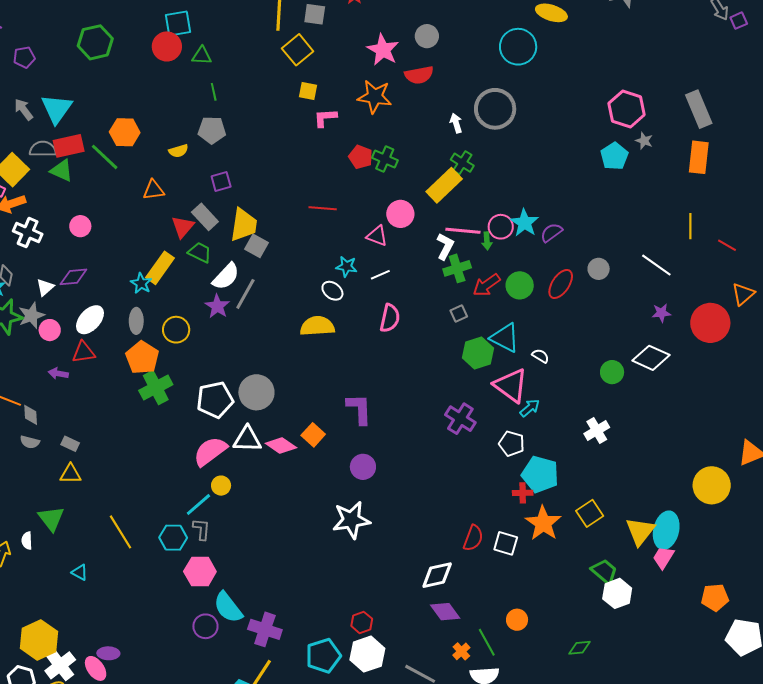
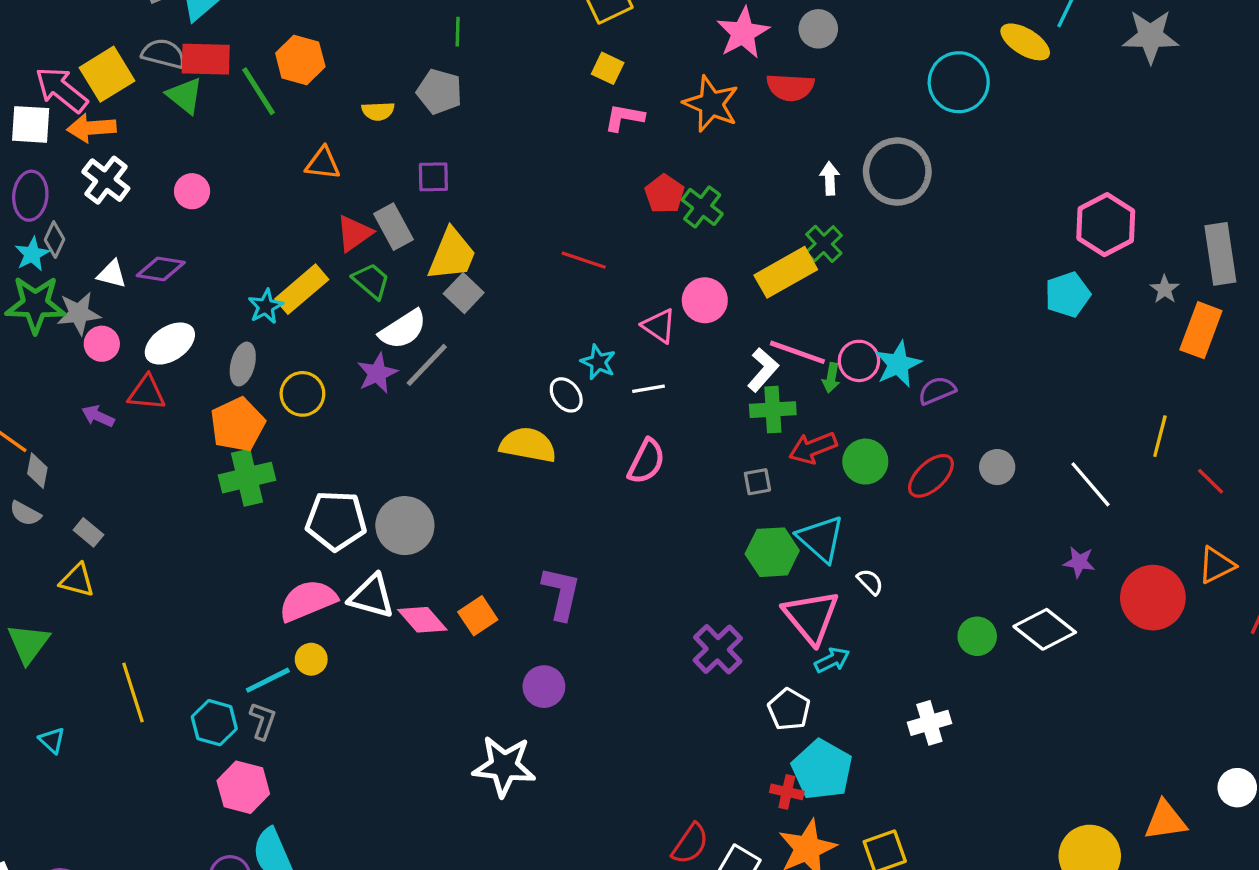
gray star: (644, 141) -> (1165, 289), moved
white triangle: (45, 287) -> (112, 274), turned 42

